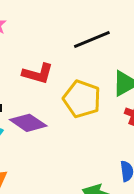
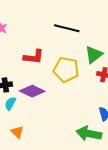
black line: (92, 39) -> (67, 28), turned 45

